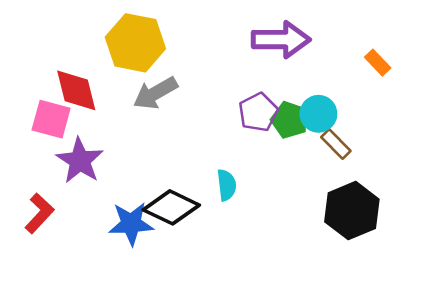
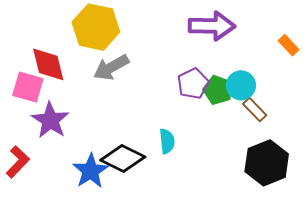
blue star: (131, 224) -> (91, 171), turned -30

